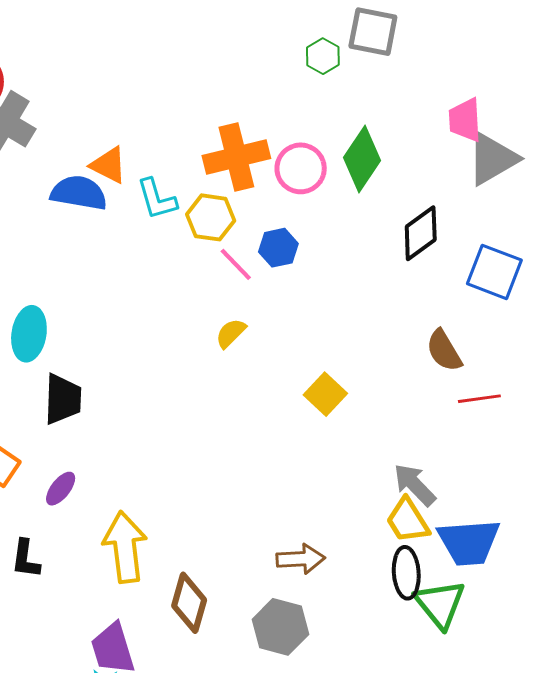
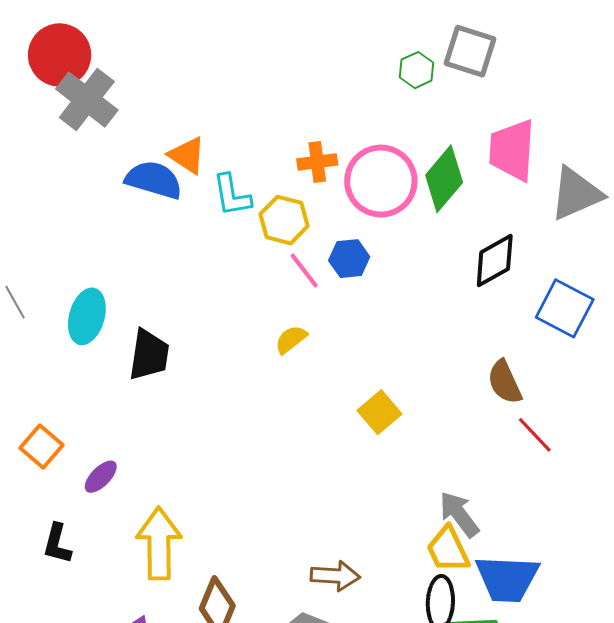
pink trapezoid: (465, 120) -> (512, 150), moved, size x1.4
orange cross: (236, 157) -> (317, 162), size x0.6
pink circle: (301, 168) -> (381, 181), size x1.4
black trapezoid: (63, 399) -> (149, 355), moved
red line: (479, 399) -> (535, 435), turned 48

